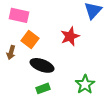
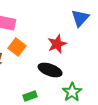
black ellipse: (42, 65) -> (50, 70), moved

